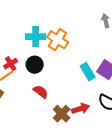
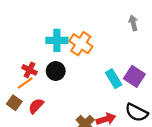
red cross: (11, 64) -> (29, 70), turned -32
red semicircle: (41, 92) -> (36, 106), moved, turned -84

